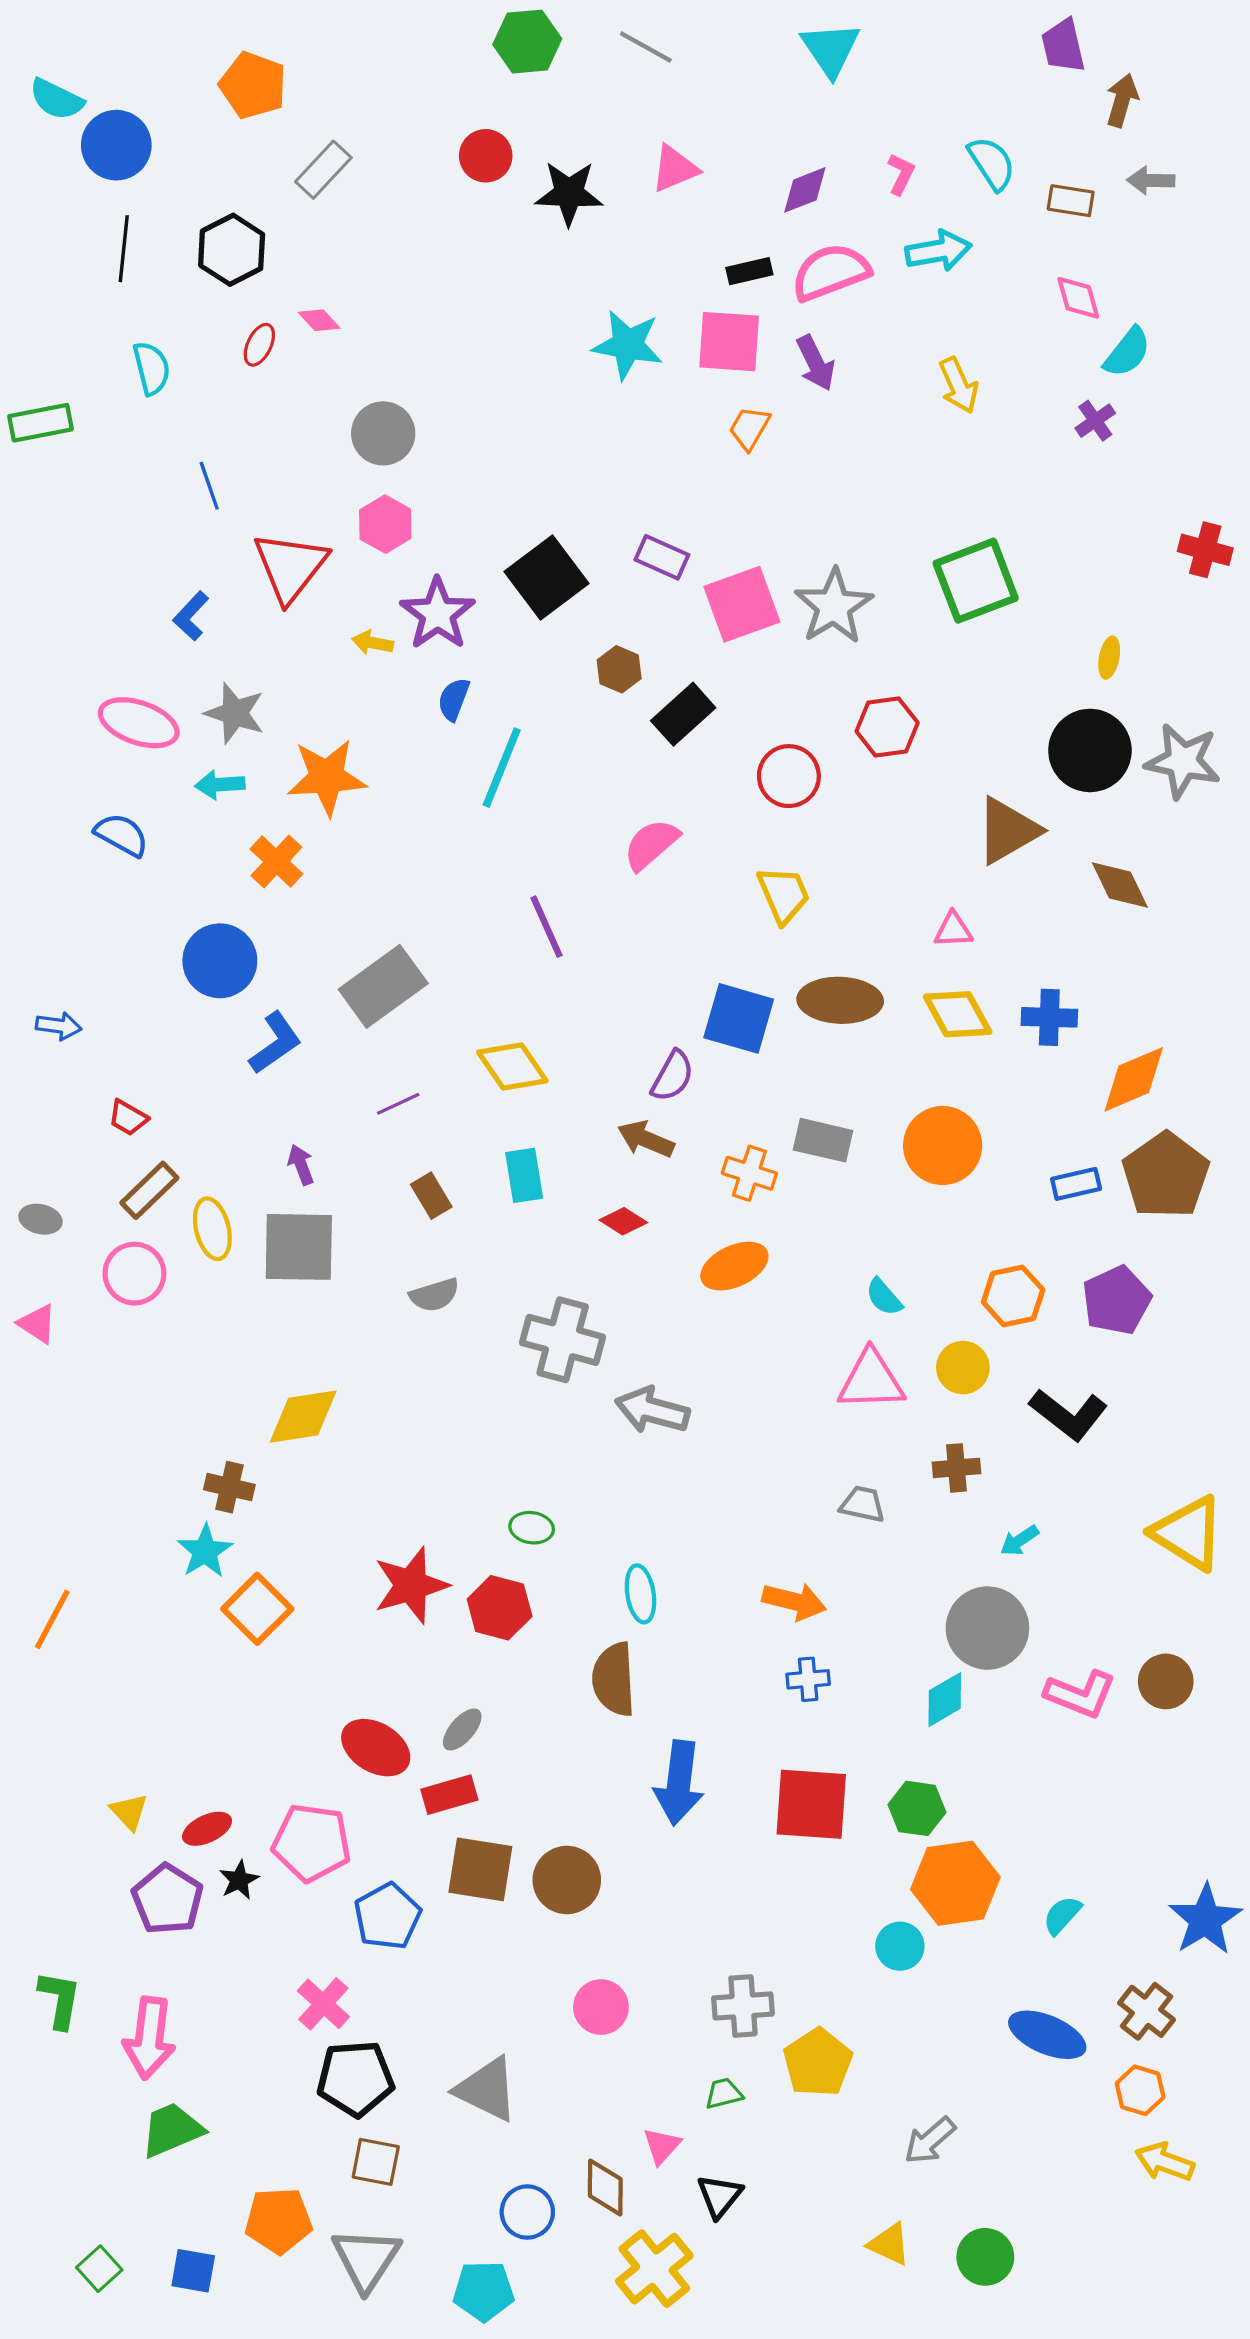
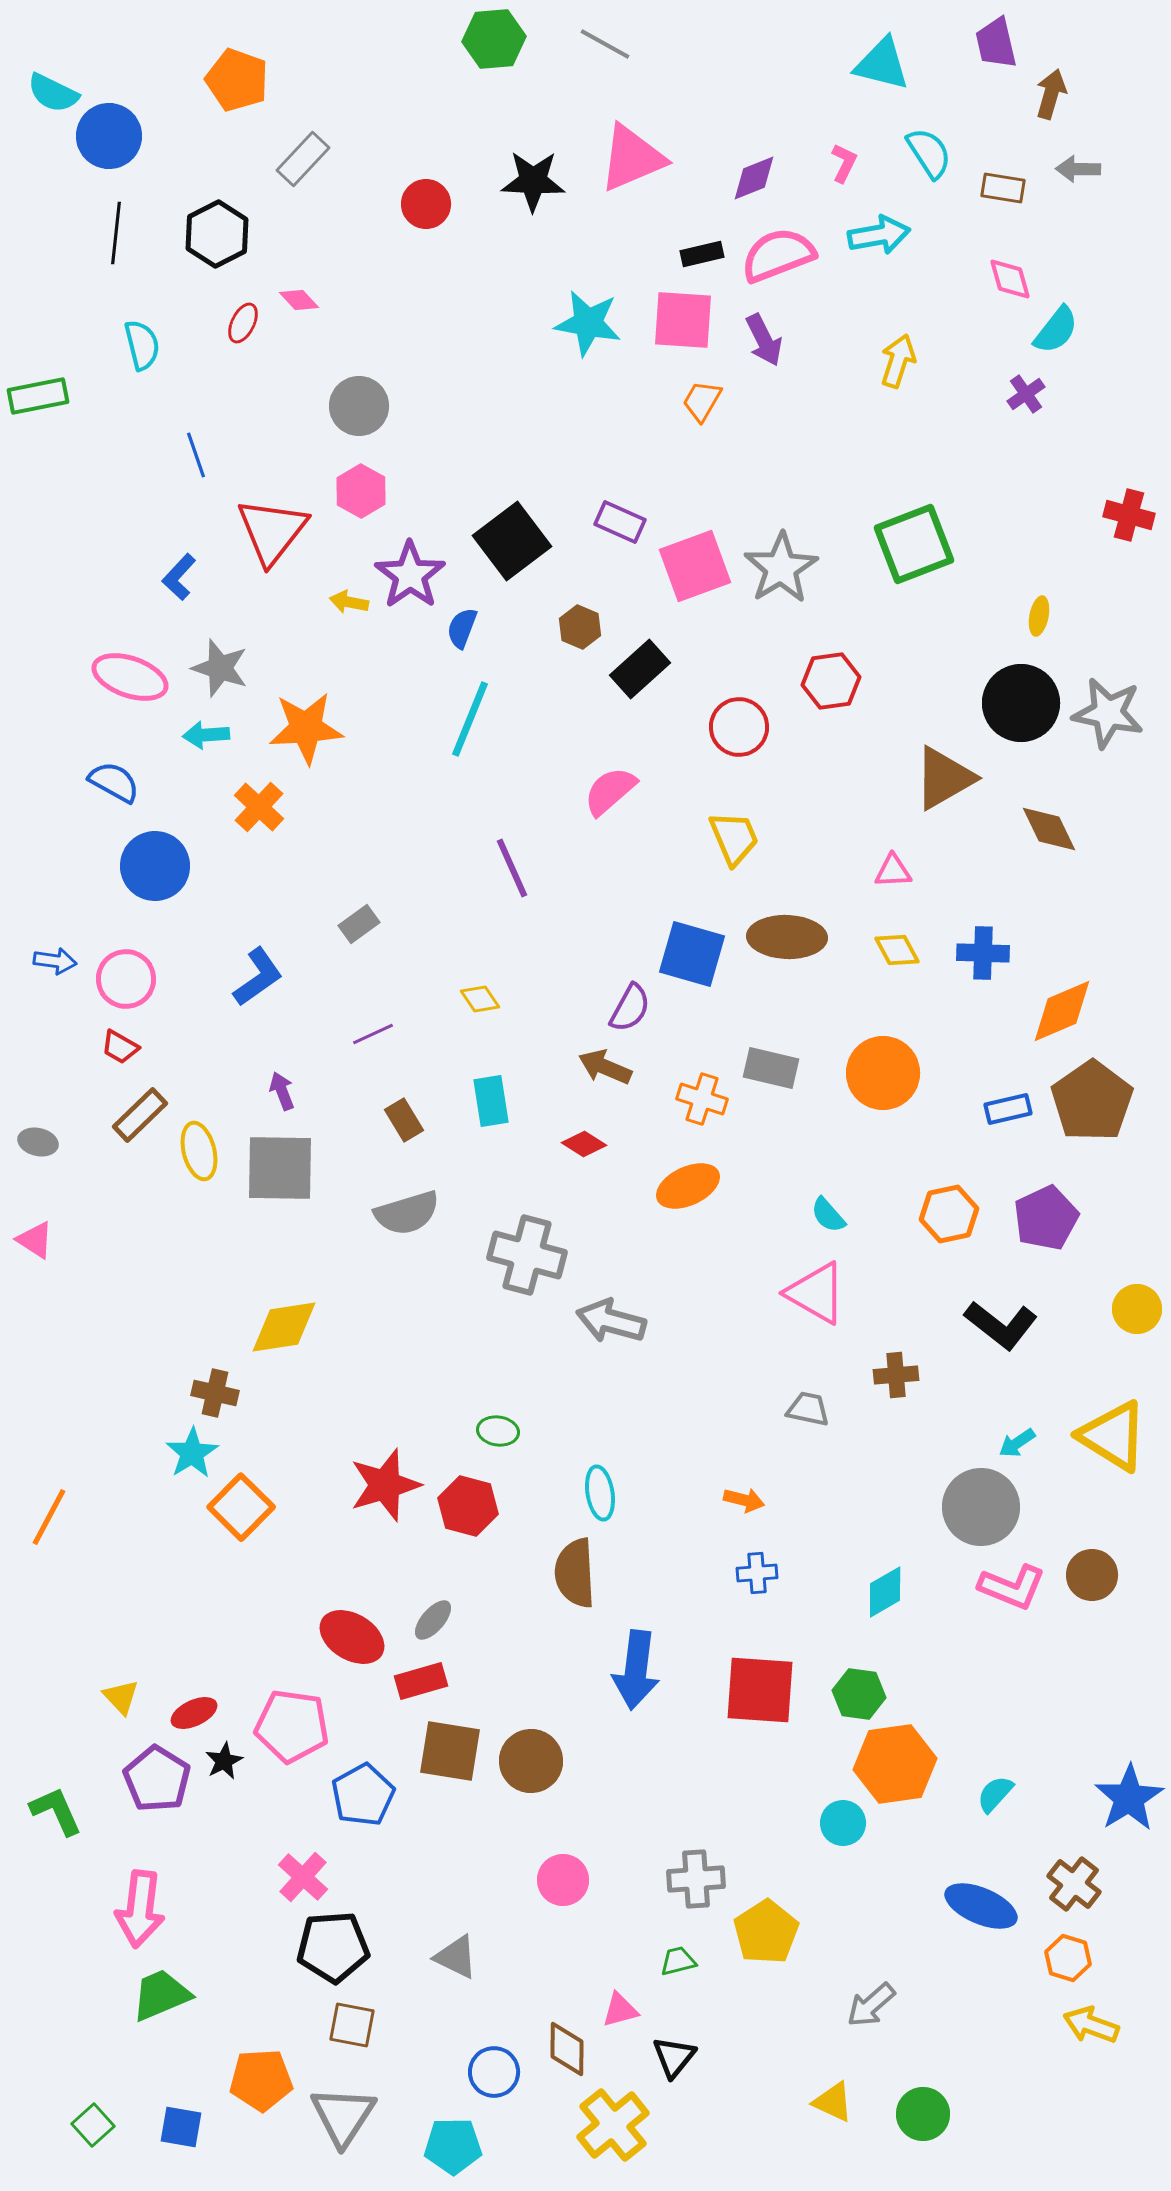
cyan triangle: (831, 49) -> (882, 64), moved, turned -42
red circle: (486, 156) -> (426, 204), moved
pink triangle: (675, 169) -> (632, 158), size x1.5
yellow arrow: (959, 385) -> (898, 361), turned -138
blue semicircle: (454, 699) -> (462, 628), moved
blue circle: (220, 961) -> (155, 866), moved
gray rectangle: (383, 986) -> (359, 924), size x0.5
yellow diamond: (958, 1014) -> (897, 950), size x0.7
yellow diamond: (512, 1066) -> (480, 999), size x0.6
pink circle: (134, 1274) -> (126, 979), moved
gray semicircle: (434, 1295) -> (407, 1213), size x1.4
yellow circle: (963, 1368) -> (1137, 1309), moved
pink triangle: (871, 1380) -> (816, 1293), turned 32
cyan arrow: (1019, 1540) -> (1017, 1443), moved
orange arrow: (794, 1601) -> (744, 1500), size x0.7
gray circle: (987, 1628) -> (981, 1507), moved
green L-shape: (60, 2000) -> (56, 1811), moved, turned -34
gray triangle: (487, 2089) -> (456, 1957), size x0.7
pink triangle: (662, 2146) -> (620, 2010), turned 33

